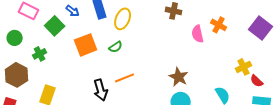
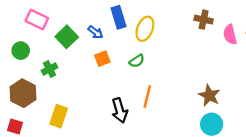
blue arrow: (73, 11) -> (95, 32), moved
pink semicircle: (198, 34) -> (230, 34), moved
orange square: (86, 45) -> (102, 59), size x0.6
orange line: (125, 78) -> (147, 97), turned -54

